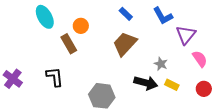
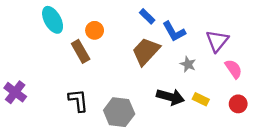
blue L-shape: (163, 16) -> (174, 32), moved
gray star: (161, 64) -> (188, 64), moved
black L-shape: (55, 77) -> (78, 100), moved

